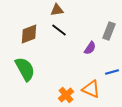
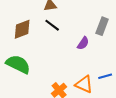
green semicircle: (25, 69) -> (18, 64), turned -35
blue line: (112, 72) -> (105, 76), moved

